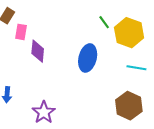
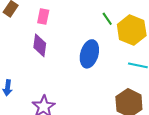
pink rectangle: (21, 32) -> (43, 17), moved

